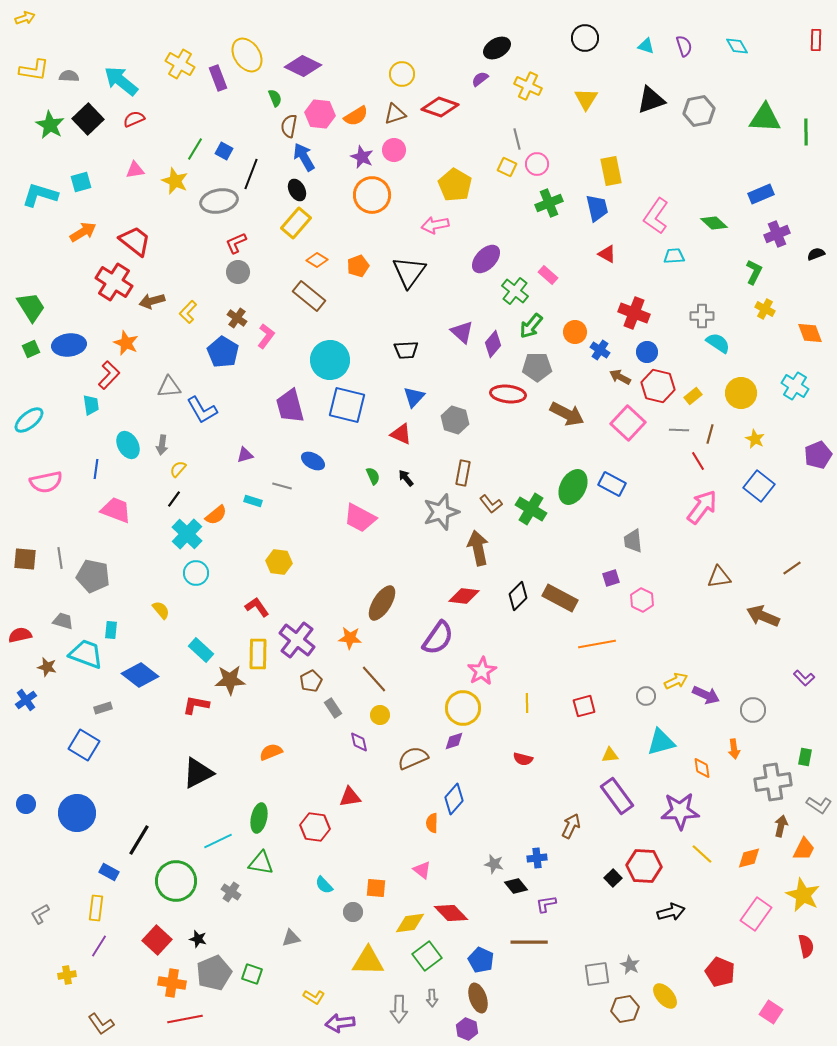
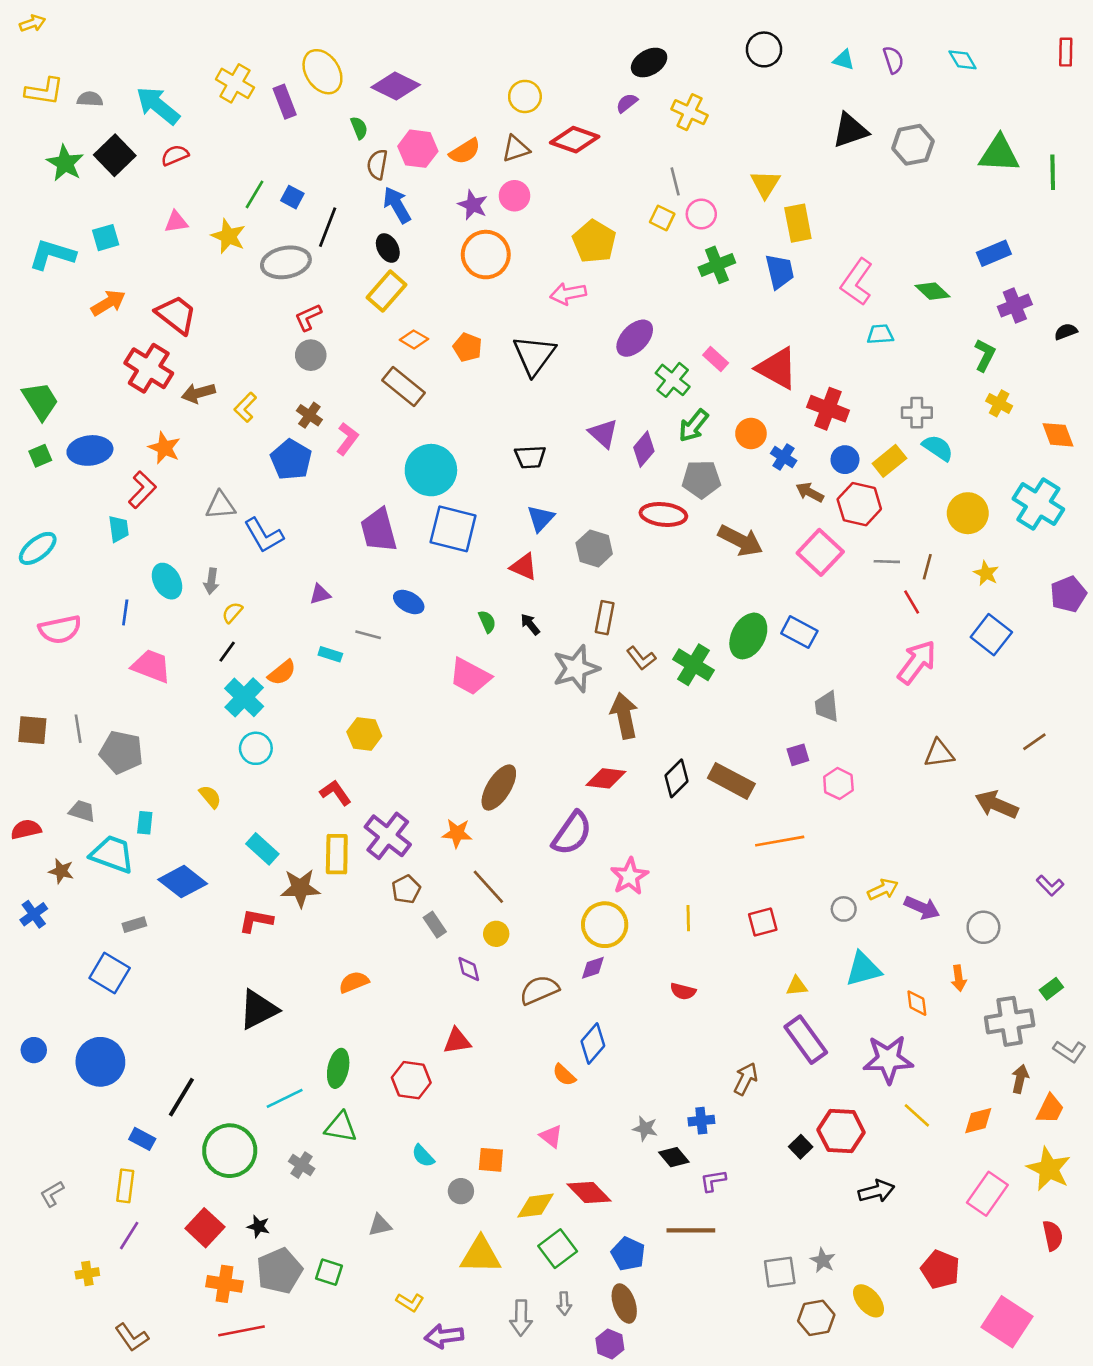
yellow triangle: (586, 99) -> (765, 184), moved
red triangle: (607, 254) -> (777, 368), moved, size x1.8
orange pentagon: (358, 266) -> (467, 347), turned -30
cyan cross: (795, 386) -> (1038, 504), size x1.4
yellow rectangle: (693, 396) -> (889, 461), moved, size x1.4
green rectangle: (805, 757) -> (1051, 989), turned 42
orange semicircle: (432, 823) -> (564, 1075), turned -48
pink square: (771, 1012) -> (1007, 1322), size x1.6

